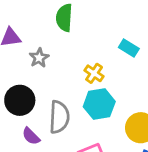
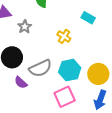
cyan hexagon: (99, 104) -> (70, 70), moved
gray semicircle: (59, 117) -> (40, 68), turned 65

